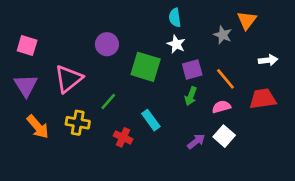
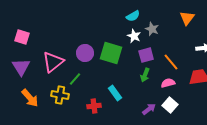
cyan semicircle: (175, 18) -> (133, 16), turned -112
gray star: (223, 35) -> (152, 29), moved
purple circle: (107, 44) -> (85, 53), moved
green line: (108, 101) -> (75, 79), moved
red cross: (123, 137) -> (94, 106), turned -32

